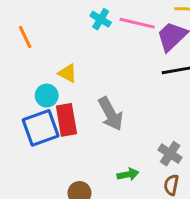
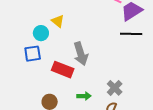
red rectangle: (66, 120) -> (63, 70), moved, turned -70
blue square: (41, 128) -> (33, 54), size x0.7

